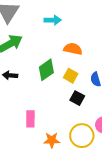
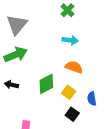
cyan arrow: (53, 20) -> (70, 40), moved

